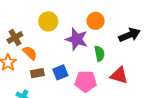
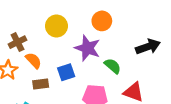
orange circle: (96, 21) -> (102, 21), moved
green semicircle: (99, 54) -> (113, 66), turned -42
blue square: (60, 72) -> (66, 72), moved

